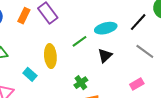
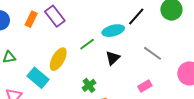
black line: (138, 22) -> (136, 17), moved
yellow ellipse: (50, 56) -> (58, 59), turned 35
cyan rectangle: (30, 74) -> (38, 78), size x1.5

